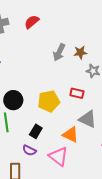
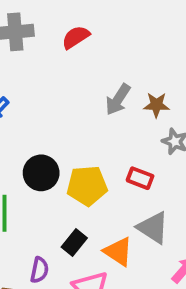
black circle: (13, 100) -> (41, 173), moved
black rectangle: (36, 131) -> (74, 242), moved
purple semicircle: (29, 150) -> (39, 270), turned -112

